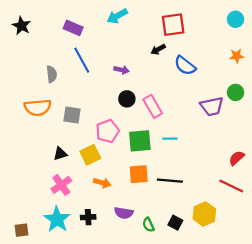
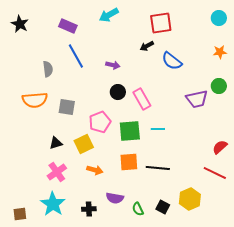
black cross: (88, 217) -> (89, 209), moved

